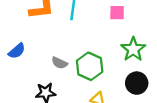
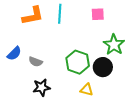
gray semicircle: (59, 63) -> (36, 62), moved
black circle: (137, 83) -> (103, 67), moved

